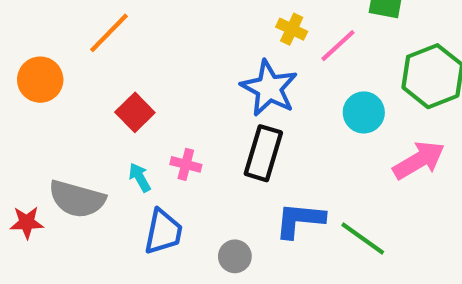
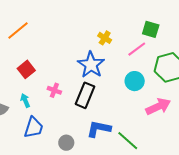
pink line: (338, 46) -> (137, 49), moved
pink cross: (186, 164) -> (54, 90), moved

